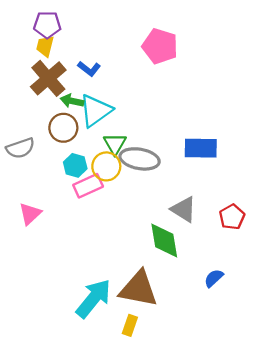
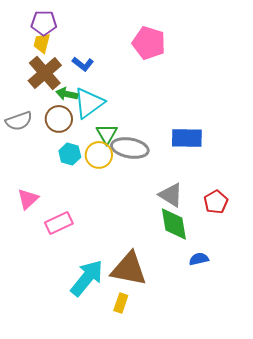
gray semicircle: (20, 148) -> (19, 121), moved
pink rectangle: (88, 186) -> (59, 223), moved
green diamond: (164, 241) -> (174, 224), moved
blue semicircle: (214, 278) -> (199, 259), turned 30

